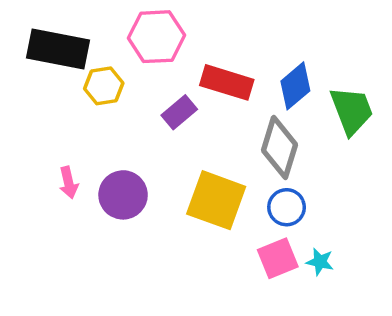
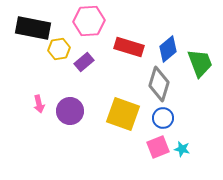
purple rectangle: (179, 112) -> (84, 62), moved

